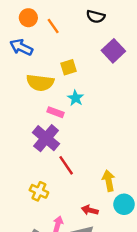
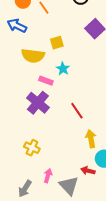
red line: (66, 165) -> (77, 111), moved
red arrow: (90, 210) -> (88, 171), moved

